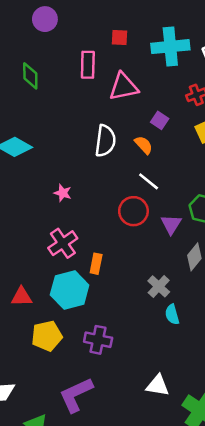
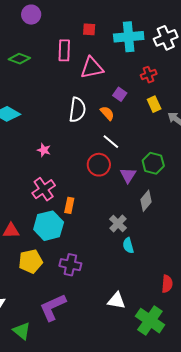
green diamond: (30, 76) -> (19, 59), turned -70

